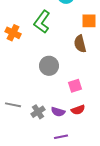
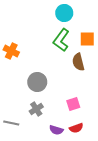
green L-shape: (42, 22) -> (61, 40), moved
gray circle: (49, 66) -> (37, 82), moved
gray cross: (38, 112) -> (36, 109), moved

